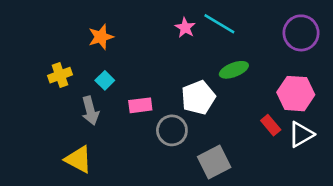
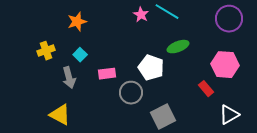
white pentagon: (198, 97) -> (151, 68), turned -30
white triangle: (301, 134) -> (229, 115), moved

